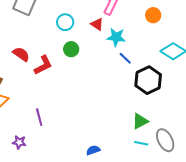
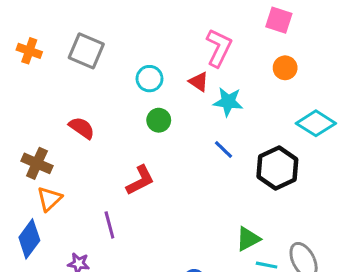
blue line: (125, 58) -> (223, 149), moved
red L-shape: (43, 65) -> (140, 180), moved
green triangle: (140, 121) -> (248, 239), moved

